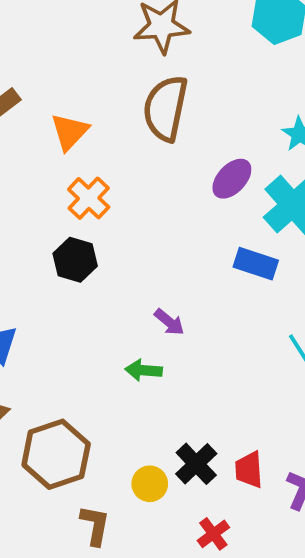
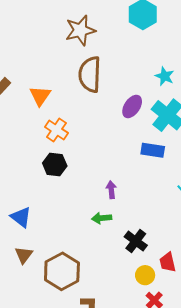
purple arrow: (169, 322) -> (111, 190), turned -126
black cross: (196, 464) -> (136, 241), moved
yellow circle: (150, 484) -> (145, 275), moved

